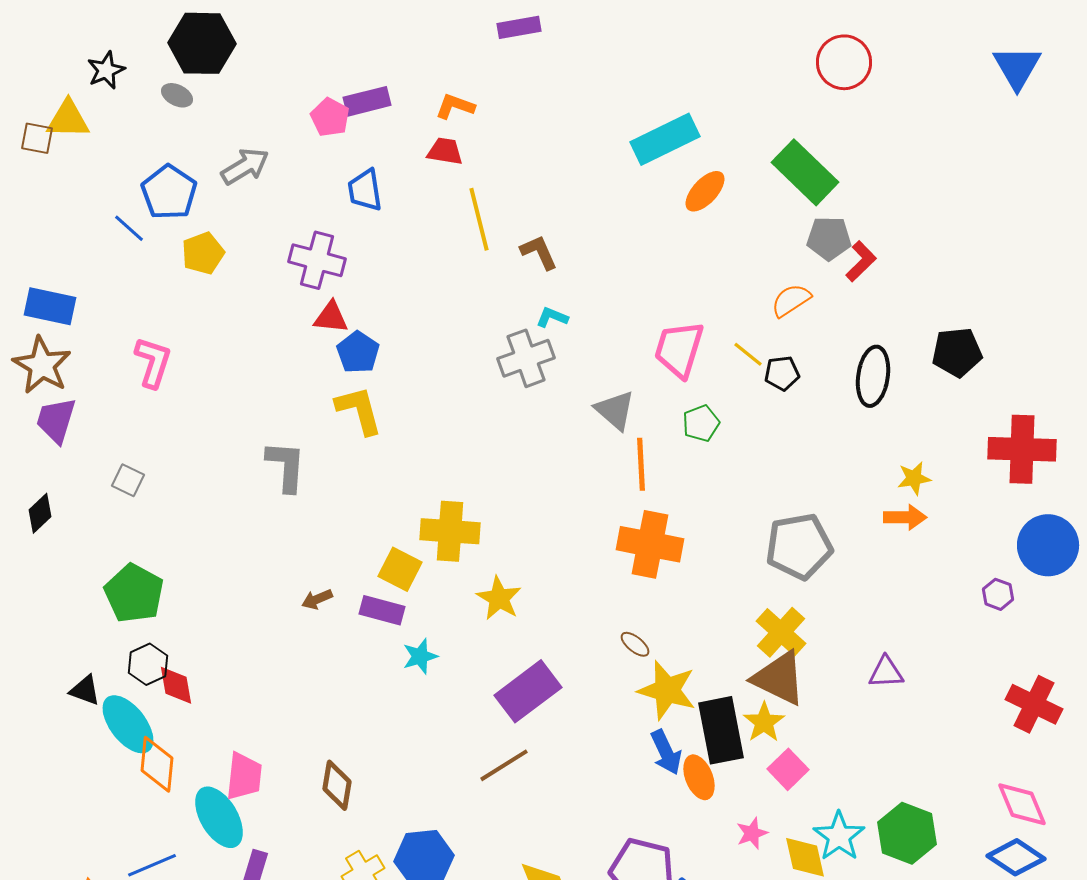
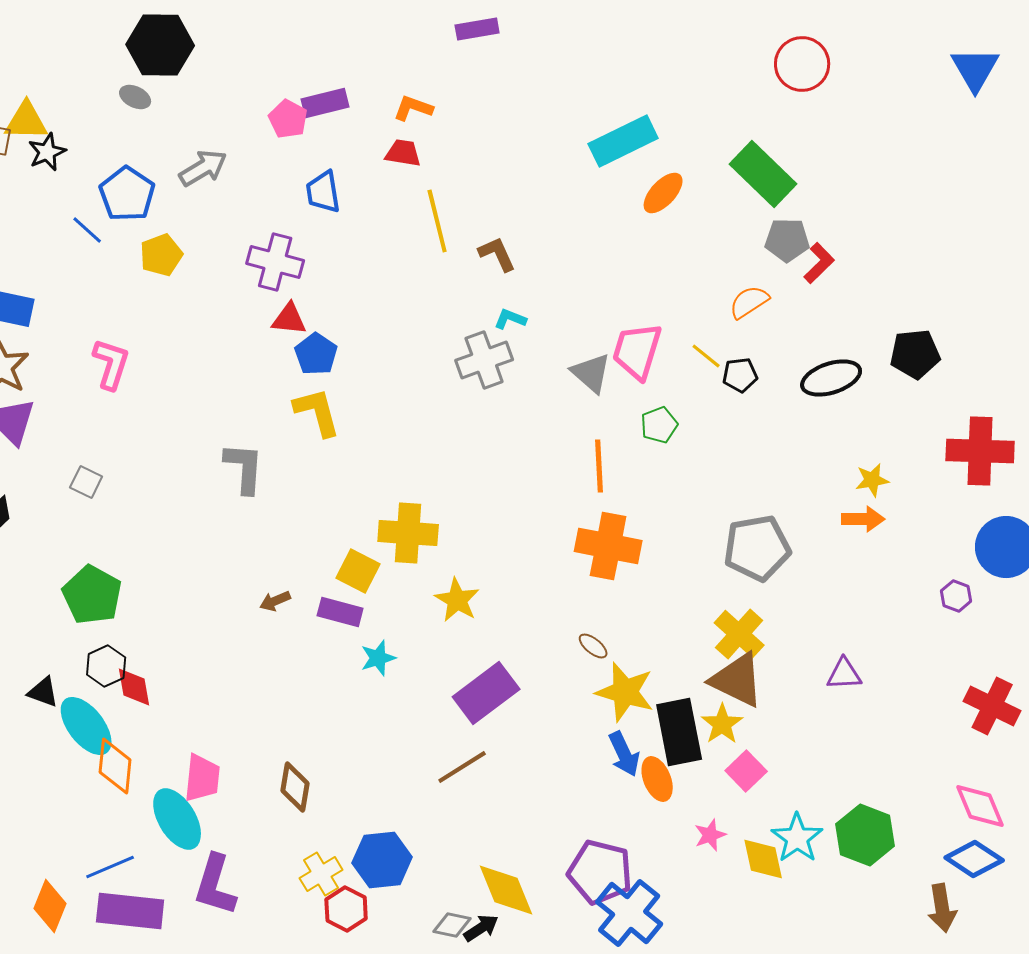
black star: (106, 70) -> (47, 152), moved
black ellipse: (873, 376) -> (831, 378), turned 64
gray triangle: (615, 410) -> (591, 373), moved

